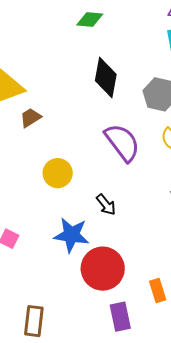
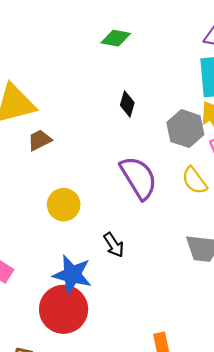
black diamond: (106, 77) -> (127, 104), size x0.6
red circle: (103, 269) -> (64, 309), moved

